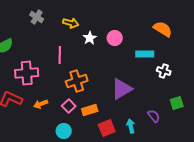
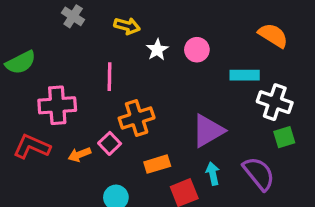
white cross: (164, 71) -> (275, 102), size x1.5
green square: (177, 103) -> (284, 137), moved
pink square: (69, 106) -> (110, 143), moved
purple semicircle: (154, 116) -> (259, 174), size x1.6
cyan arrow: (131, 126) -> (213, 174), moved

